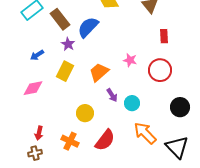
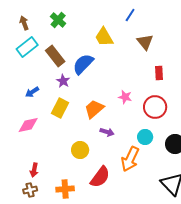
purple arrow: (112, 95) -> (107, 132), turned -40
cyan circle: (132, 103) -> (145, 137), moved
orange arrow: (145, 133) -> (130, 159), moved, turned -110
orange cross: (70, 141) -> (65, 189), moved, turned -30

